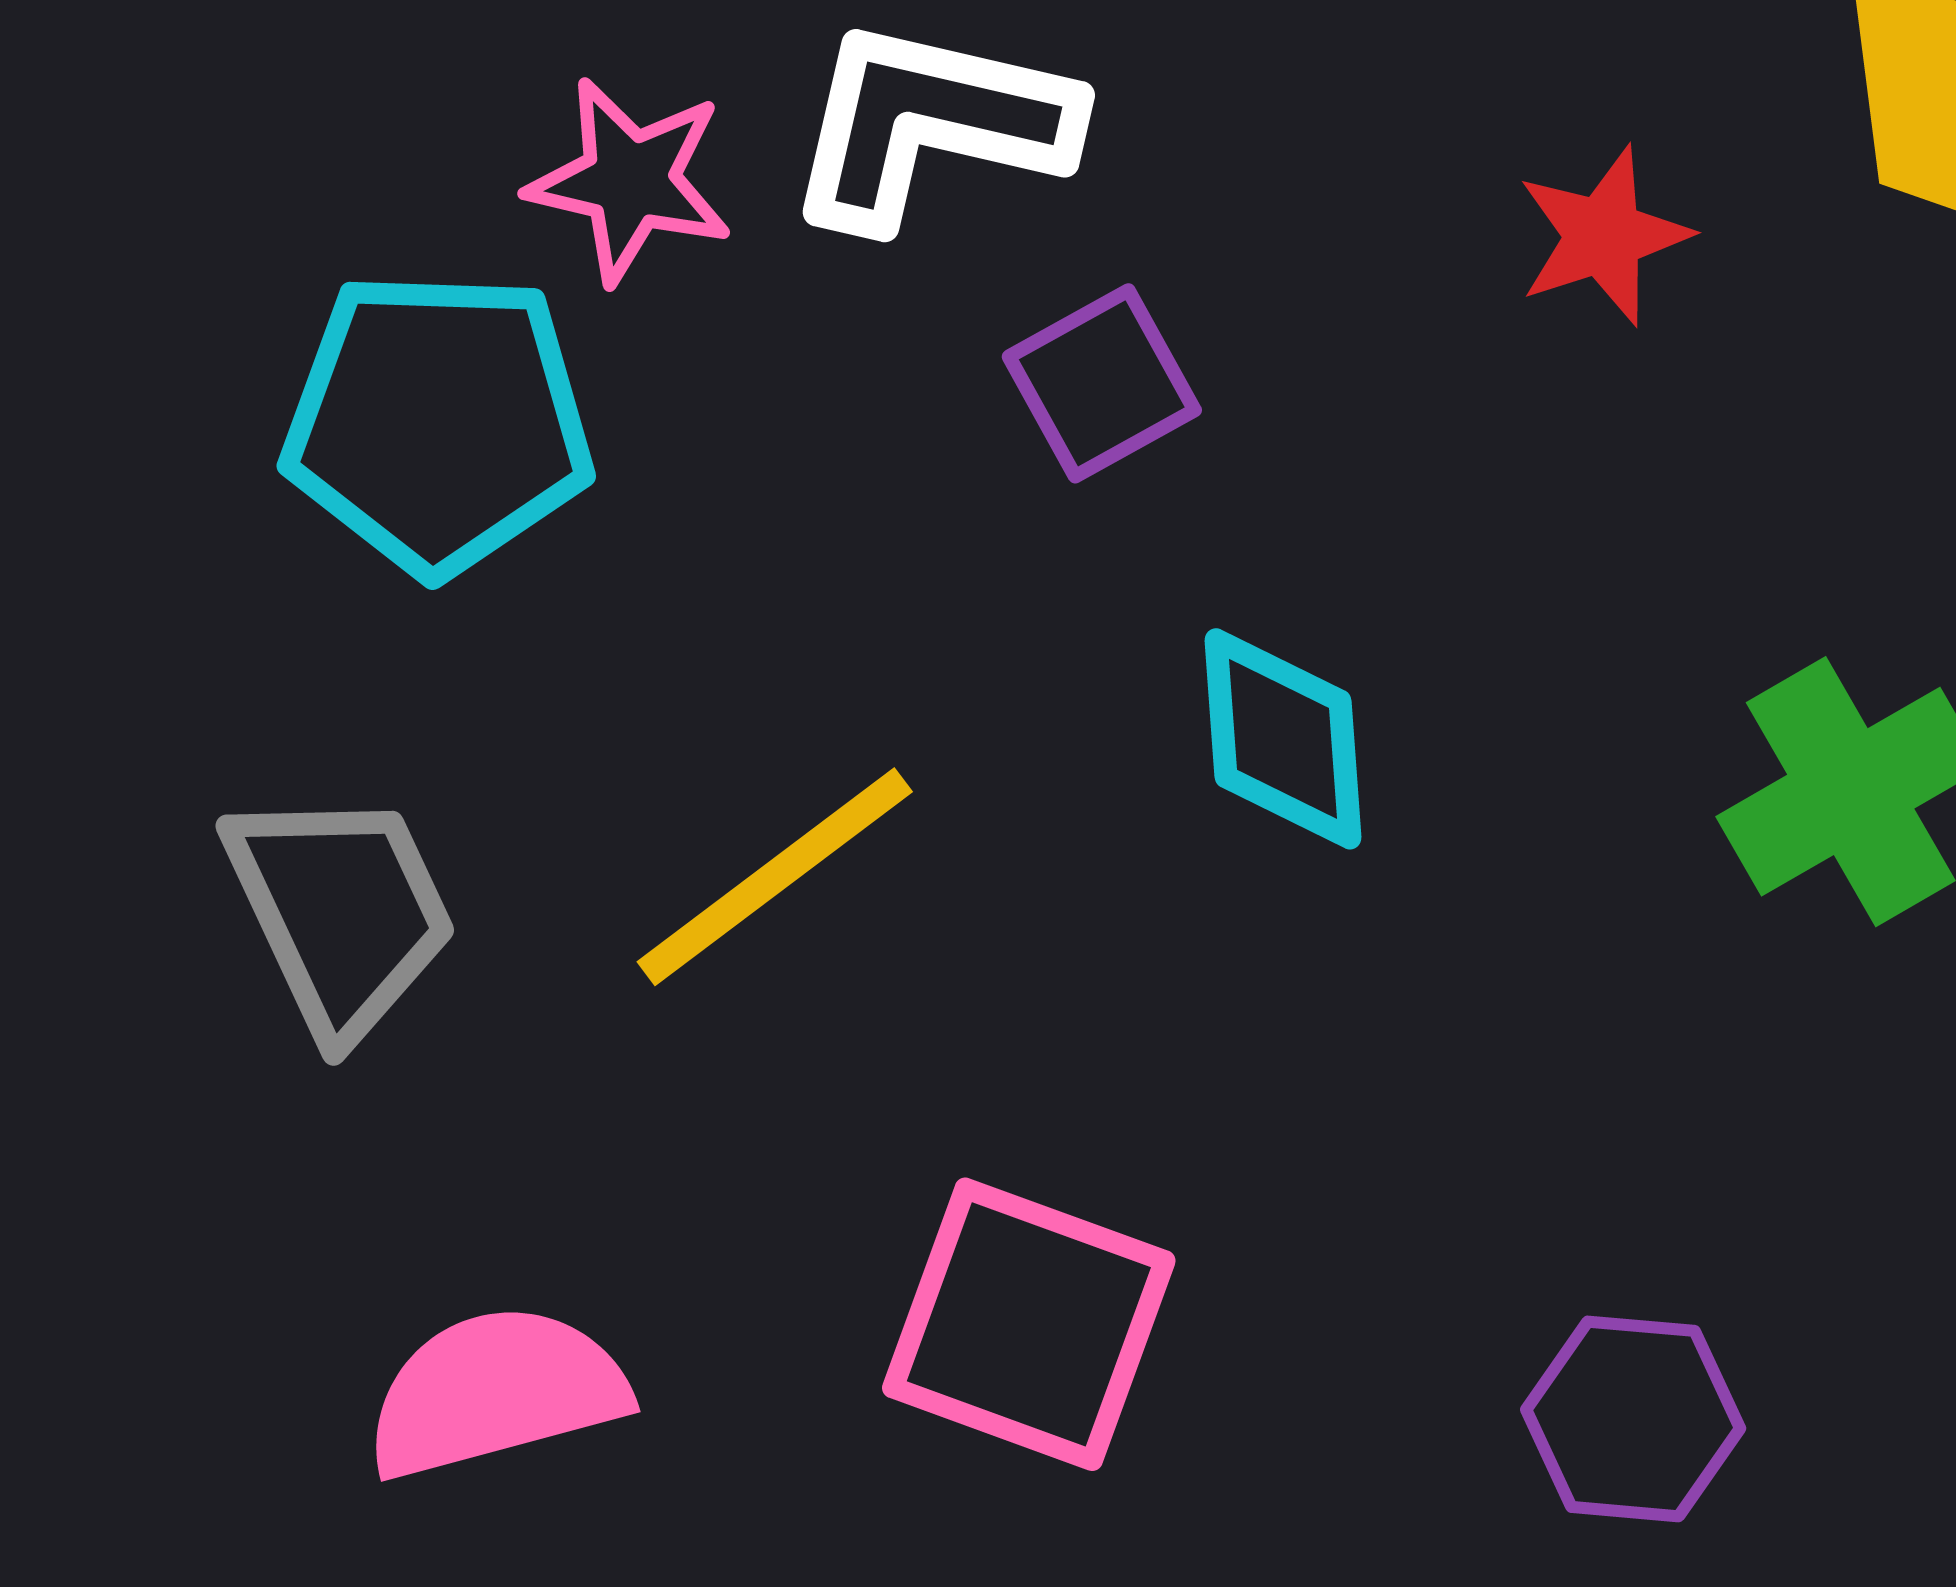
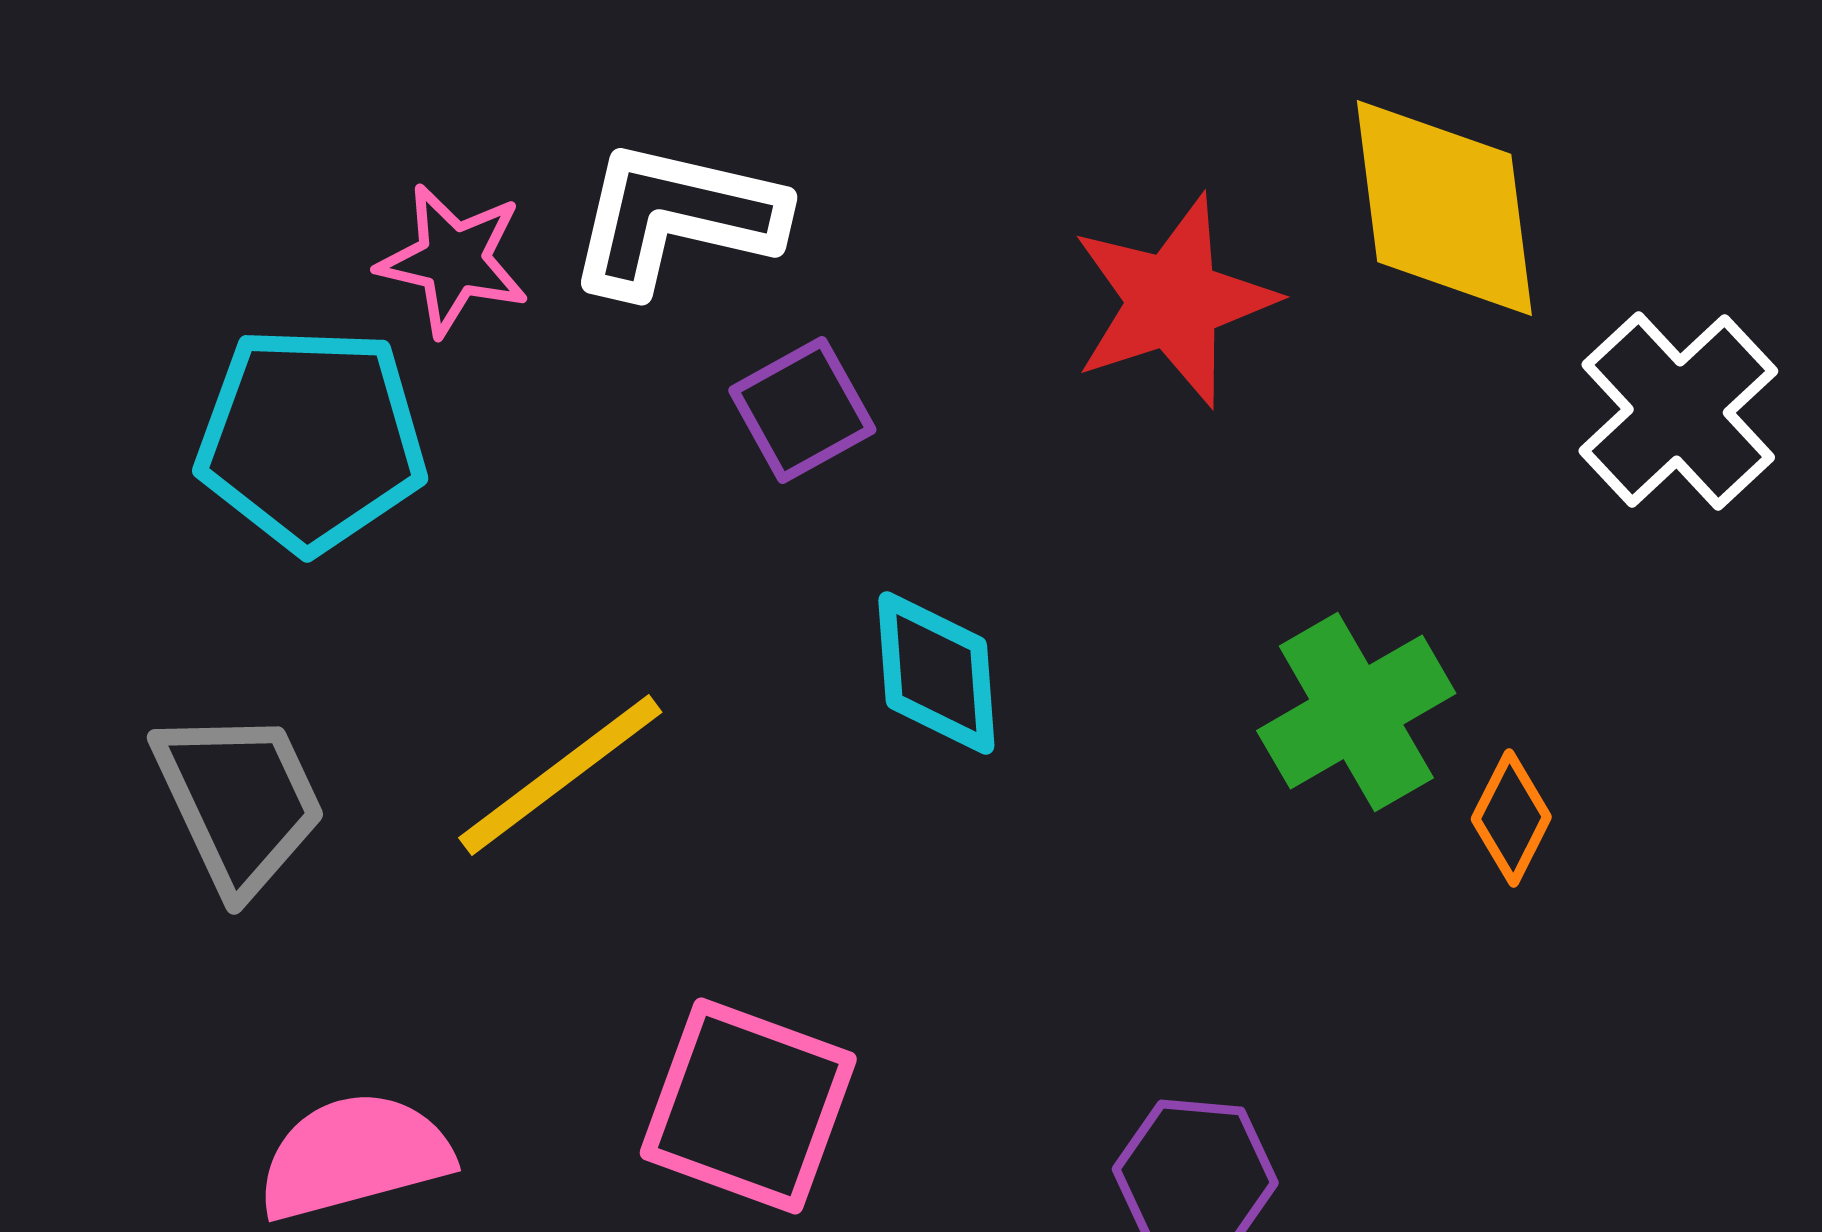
red star: (1603, 236) -> (1173, 301), size x1.6

